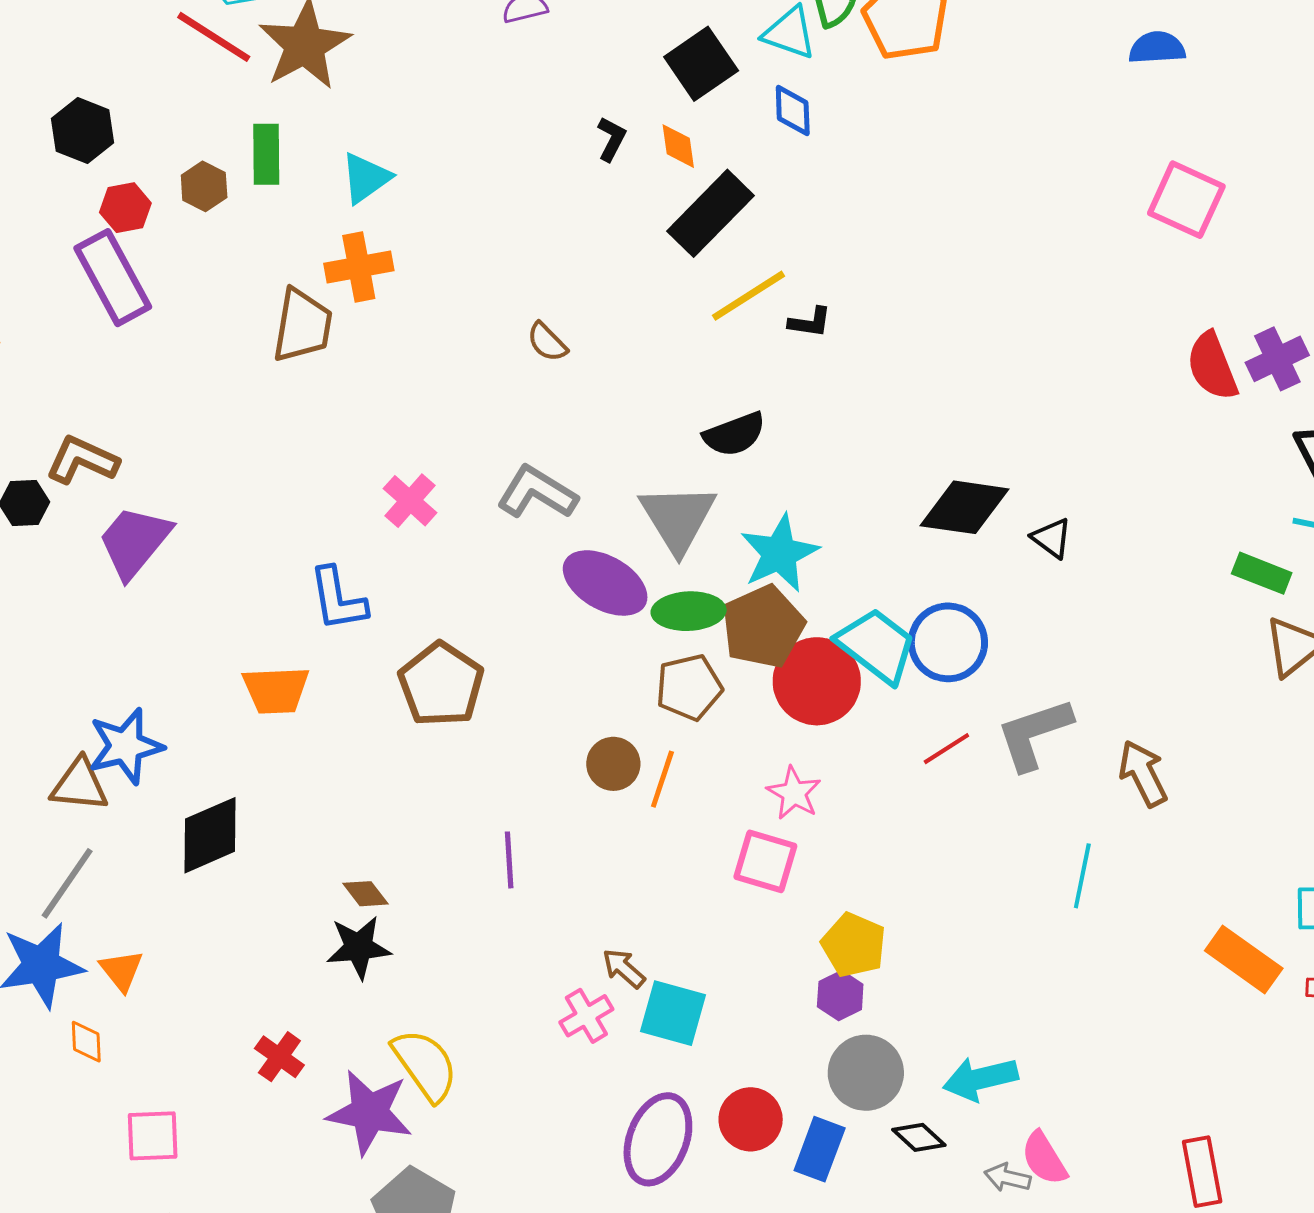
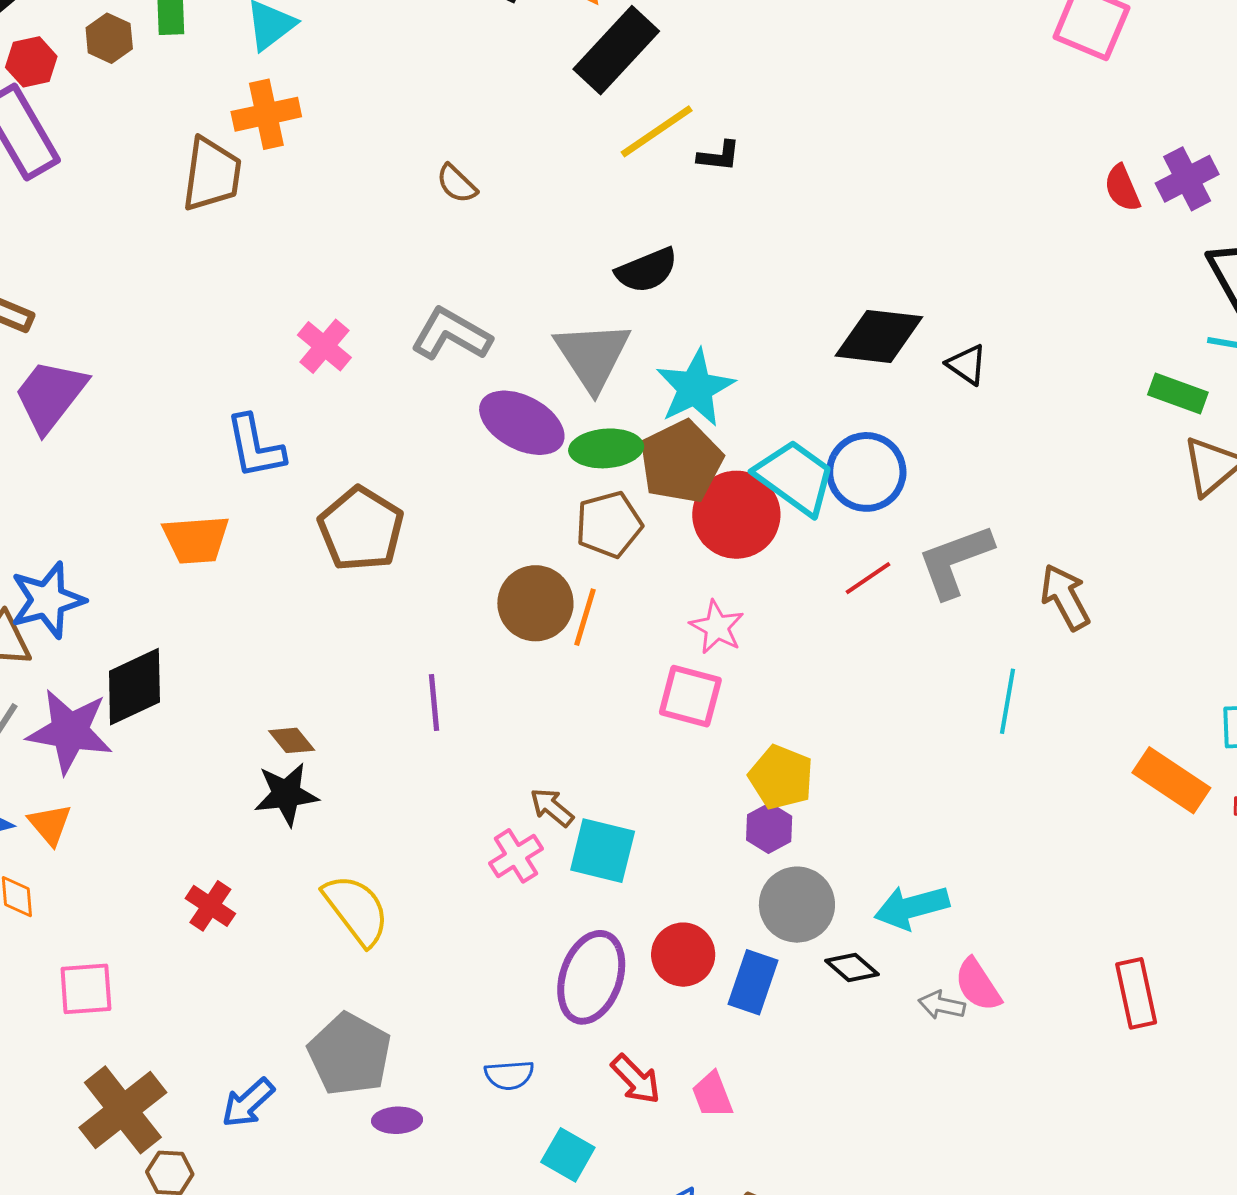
red semicircle: (1212, 366) -> (1122, 188), size x0.7
brown circle: (613, 764) -> (535, 603), size x1.4
purple star: (369, 1112) -> (70, 731), moved

